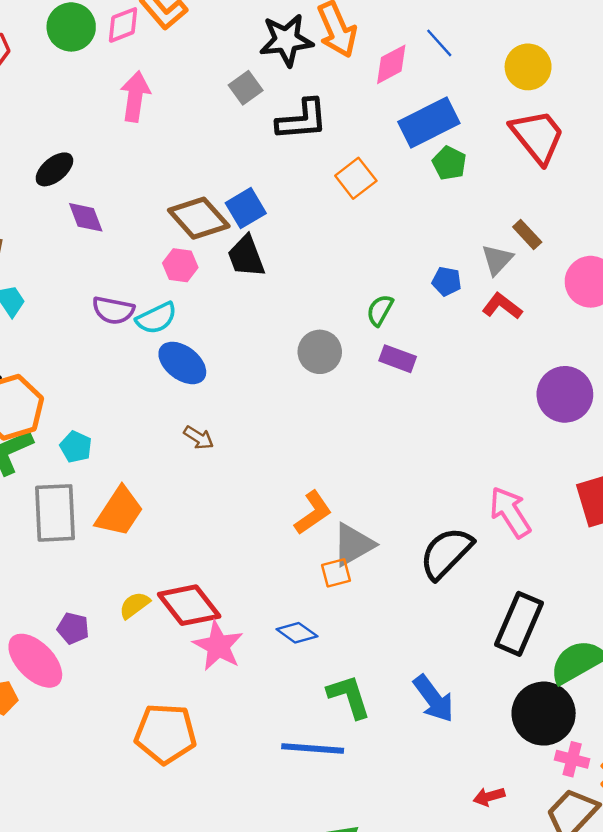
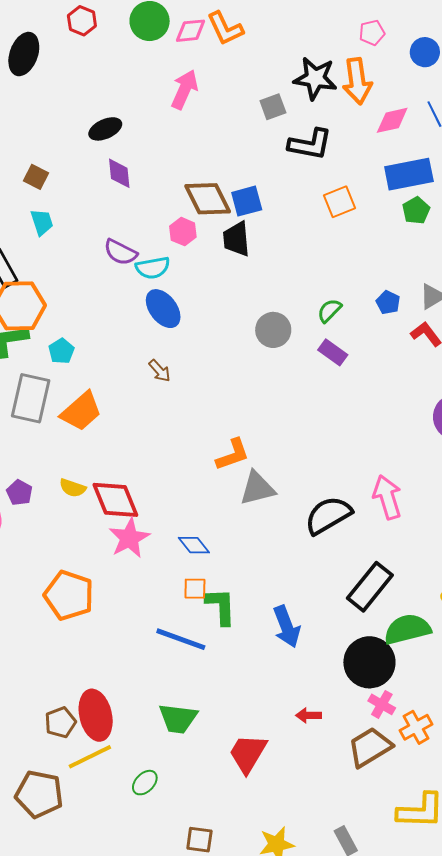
orange square: (336, 573) -> (195, 589), moved
yellow semicircle: (134, 605) -> (73, 488), turned -140

